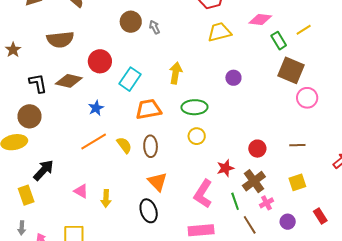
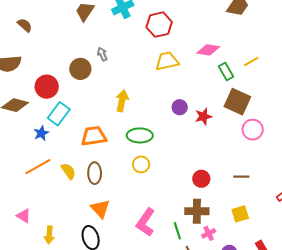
brown circle: (131, 22) -> (80, 69), moved
cyan rectangle: (130, 79) -> (59, 114), moved
red star: (225, 168) -> (203, 116), moved
brown cross: (254, 181) -> (197, 211), turned 35
yellow arrow: (106, 198) -> (49, 235), moved

